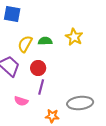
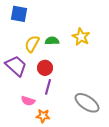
gray ellipse: (80, 103) -> (87, 103), turned 40
orange star: (52, 116) -> (43, 116), moved

